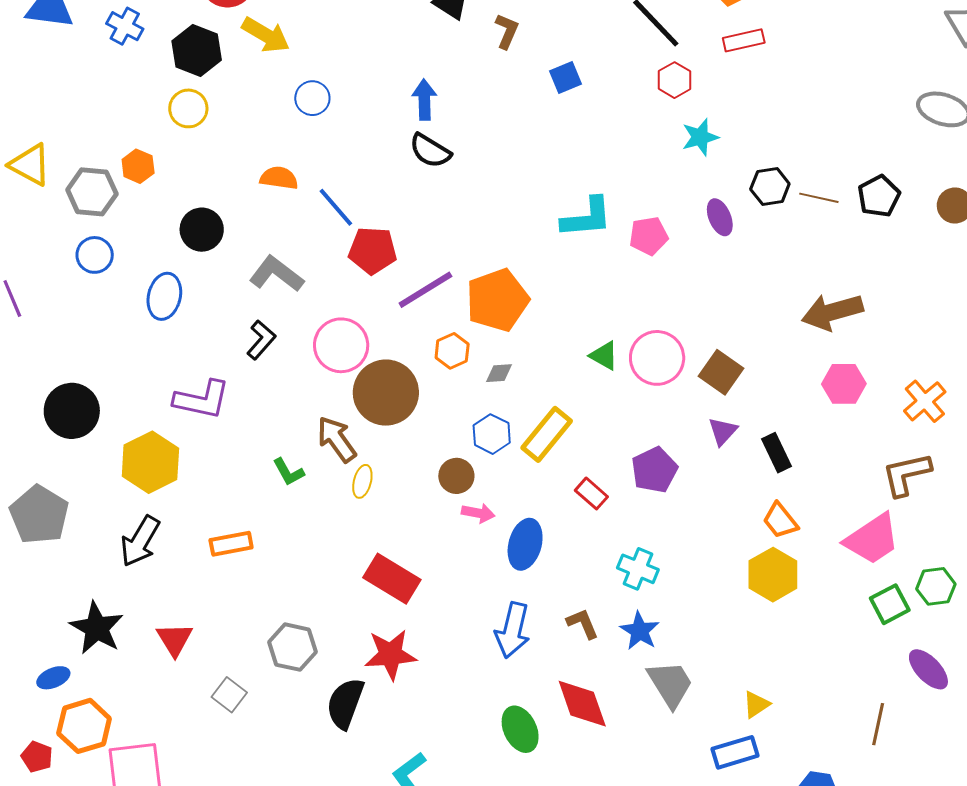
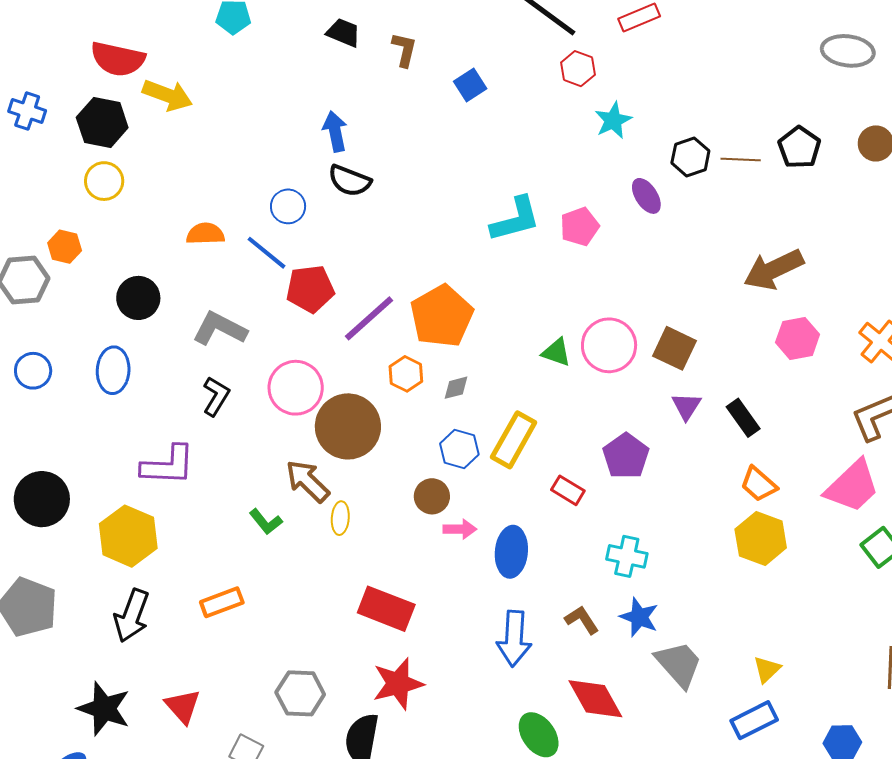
blue circle: (312, 98) -> (288, 206), moved
blue circle: (95, 255) -> (33, 371), moved

